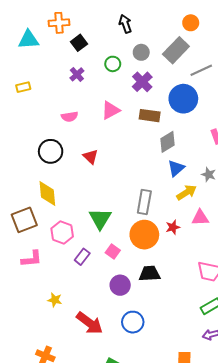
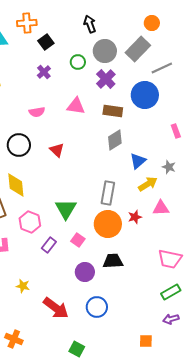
gray circle: (141, 52) -> (105, 51), size x1.5
pink triangle: (111, 110) -> (76, 106), turned 36
gray diamond: (168, 142) -> (115, 140), moved

